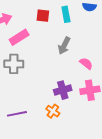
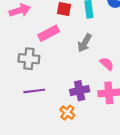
pink rectangle: (19, 37) -> (49, 33), moved
purple line: (17, 114) -> (34, 91), moved

